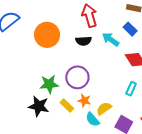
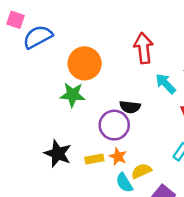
black semicircle: (84, 41) -> (130, 107), moved
green star: (49, 84) -> (73, 95), moved
yellow rectangle: (67, 106) -> (94, 159), turned -64

